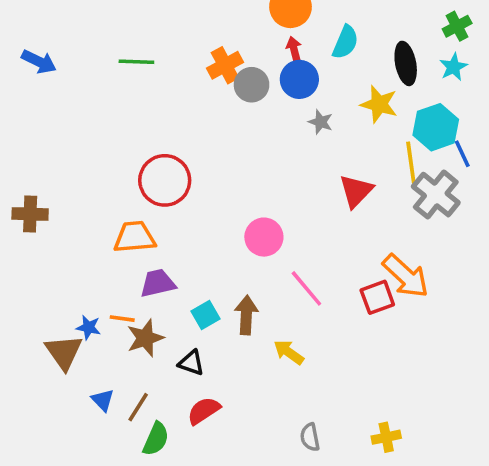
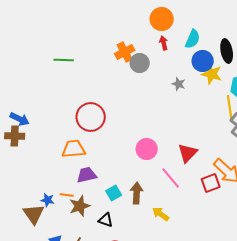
blue arrow: (39, 62) -> (20, 119), moved
green line: (136, 62) -> (64, 60), moved
blue circle: (299, 79) -> (203, 61), moved
red triangle: (356, 191) -> (188, 153), moved

